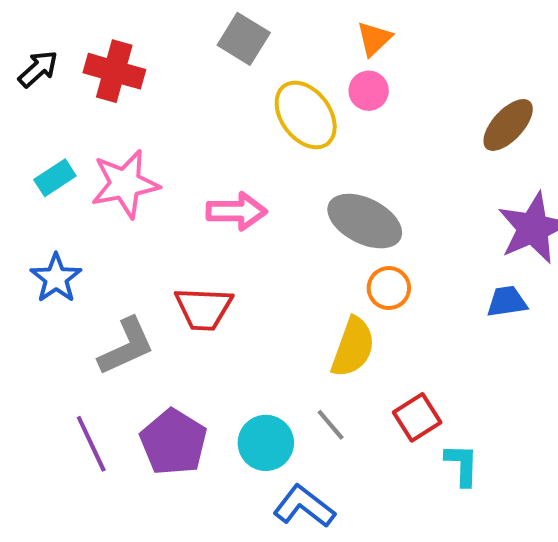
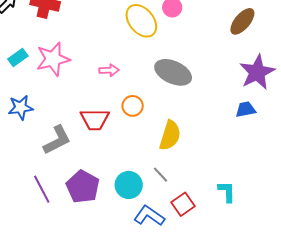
pink arrow: (237, 211) -> (109, 70), size x0.7
blue star: (56, 278) -> (21, 107), turned 30
orange circle: (389, 288) -> (133, 106), moved
red square: (417, 417) -> (183, 204), moved

